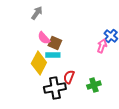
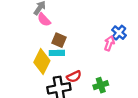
pink semicircle: (44, 38) -> (44, 20), moved
red semicircle: (69, 77) -> (74, 77), turned -136

